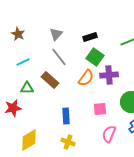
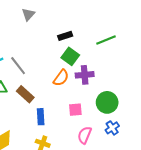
gray triangle: (56, 34) -> (28, 14), moved
gray line: (59, 57) -> (18, 66), moved
brown rectangle: (50, 80) -> (25, 94), moved

